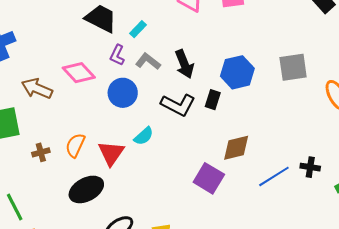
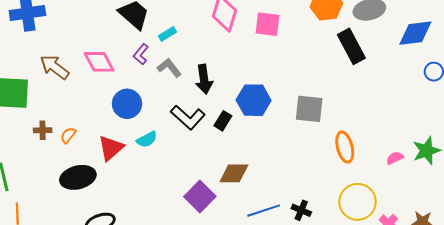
blue circle: (123, 93) -> (127, 104), moved
orange semicircle: (75, 145) -> (68, 135), moved, size x0.7

